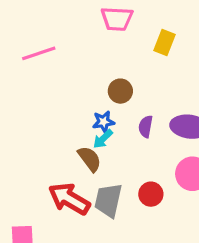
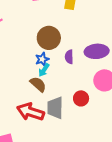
brown circle: (120, 91) -> (49, 38), size x1.5

